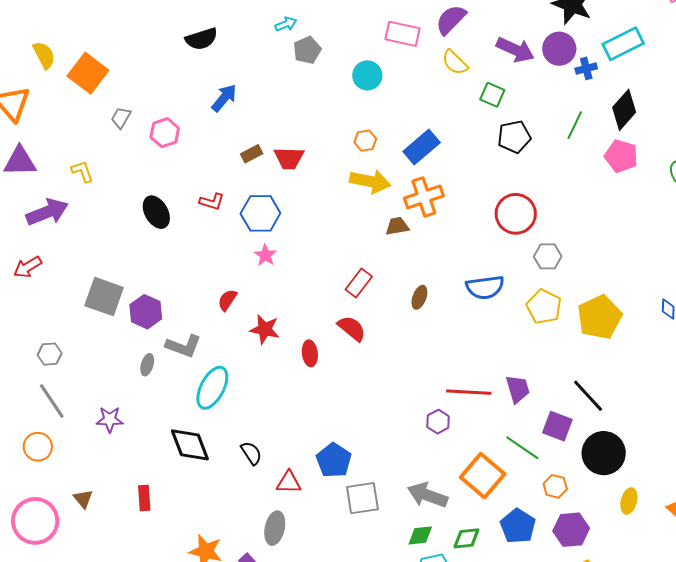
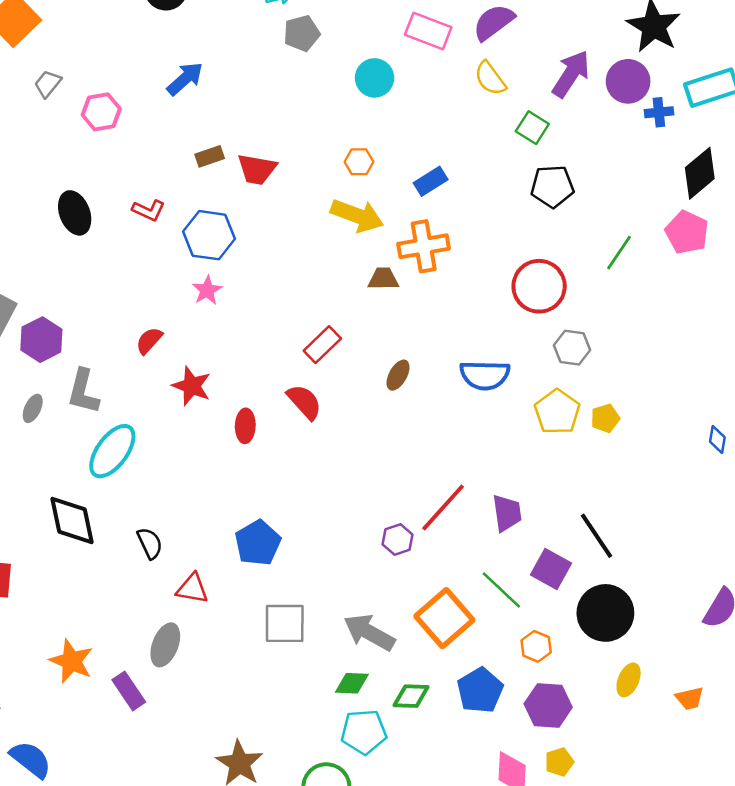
purple arrow: (515, 50) -> (571, 74), turned -90
green line: (575, 125) -> (619, 253), moved
blue rectangle: (422, 147) -> (431, 181), size x0.7
yellow pentagon: (600, 317) -> (605, 418), moved, size x0.5
gray L-shape: (183, 346) -> (83, 391), turned 75
red line: (469, 392) -> (443, 507), turned -60
blue pentagon: (334, 460) -> (258, 543), moved

